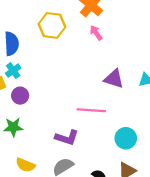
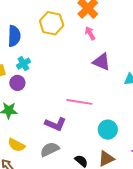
cyan cross: (13, 71) -> (23, 64), moved
purple triangle: (114, 79) -> (101, 62), moved

